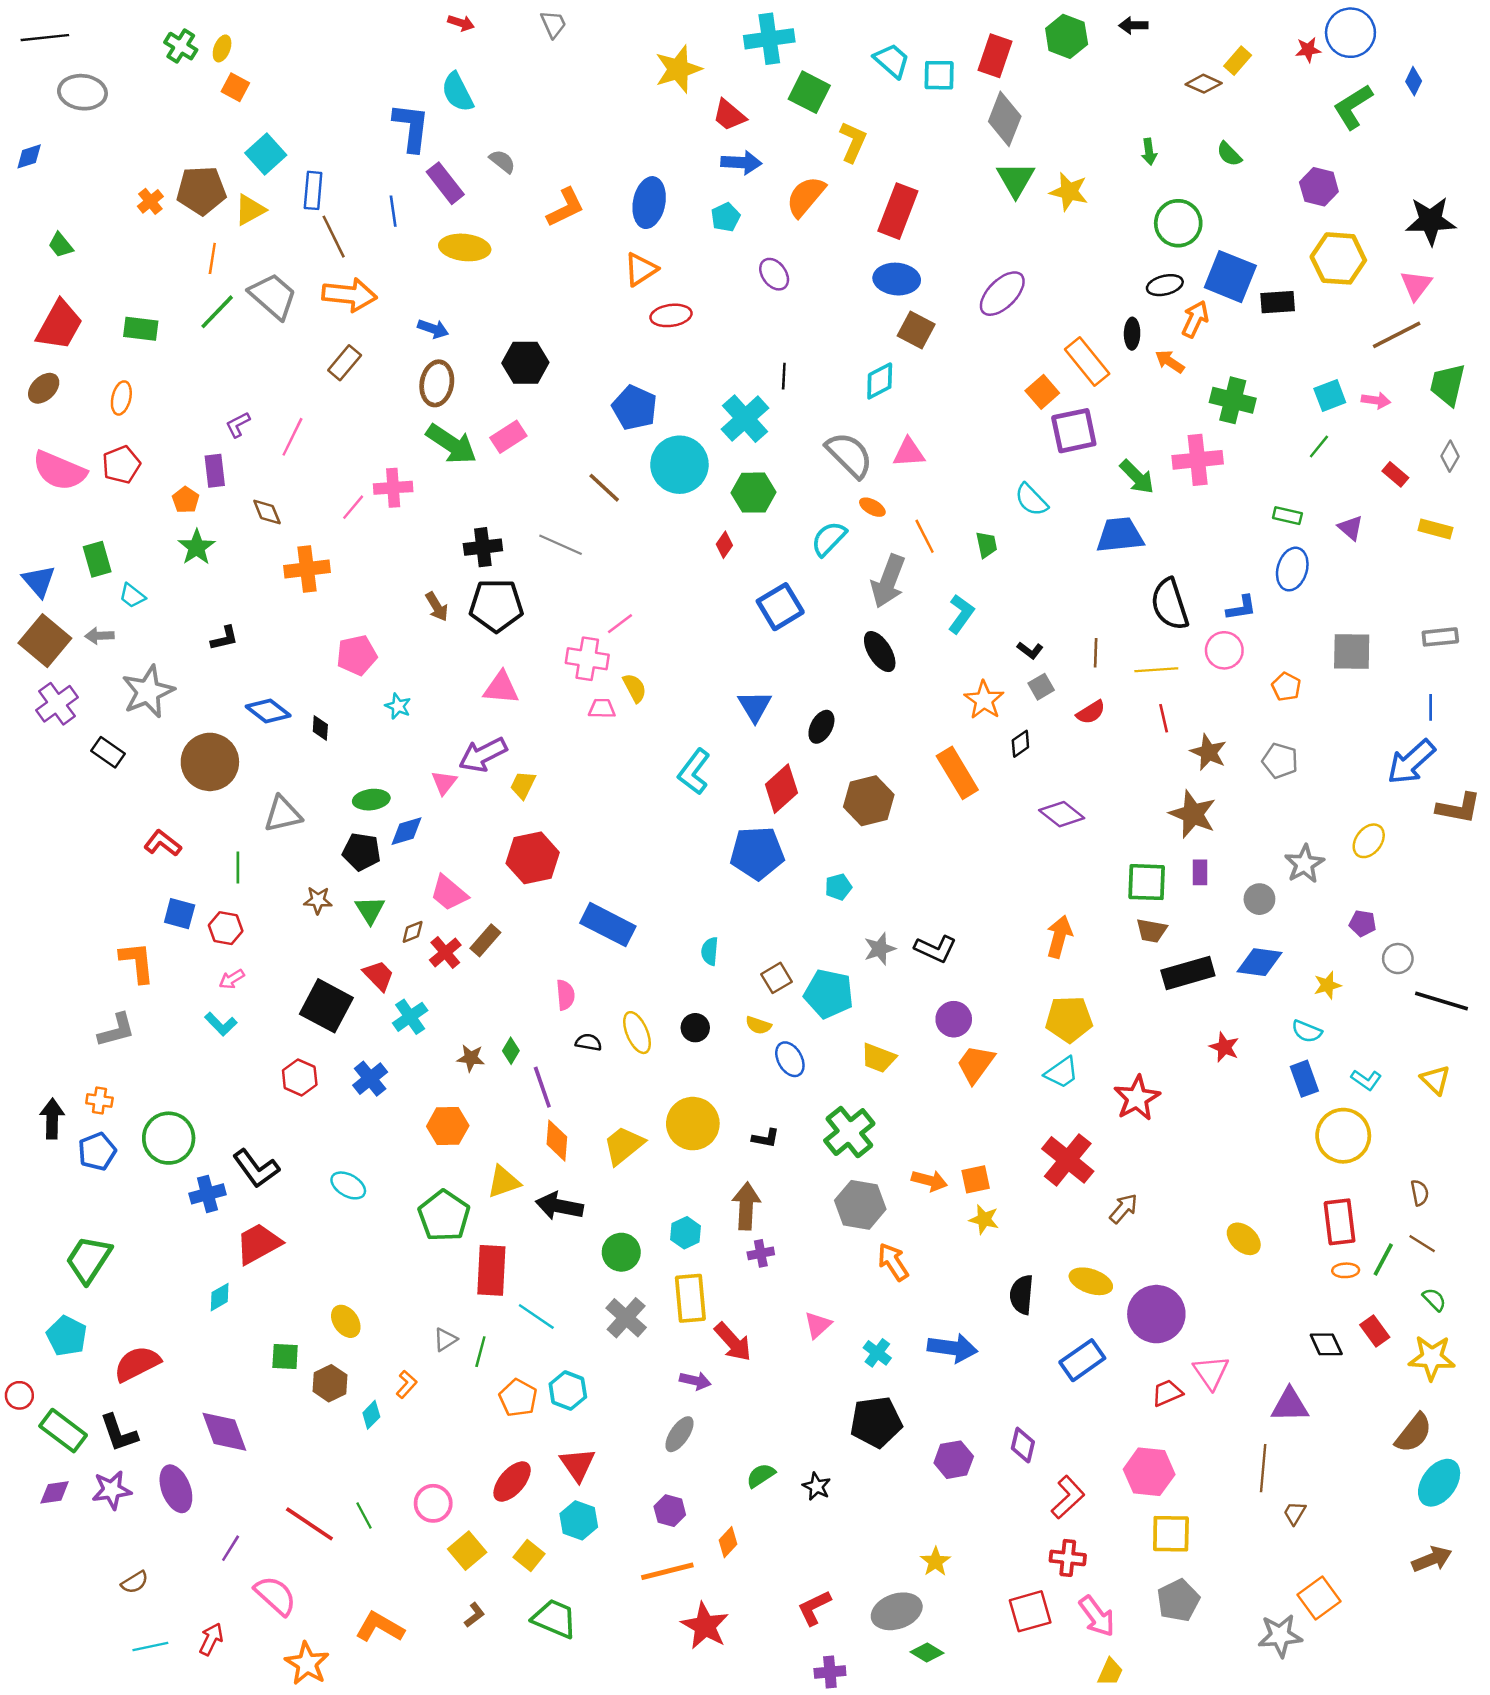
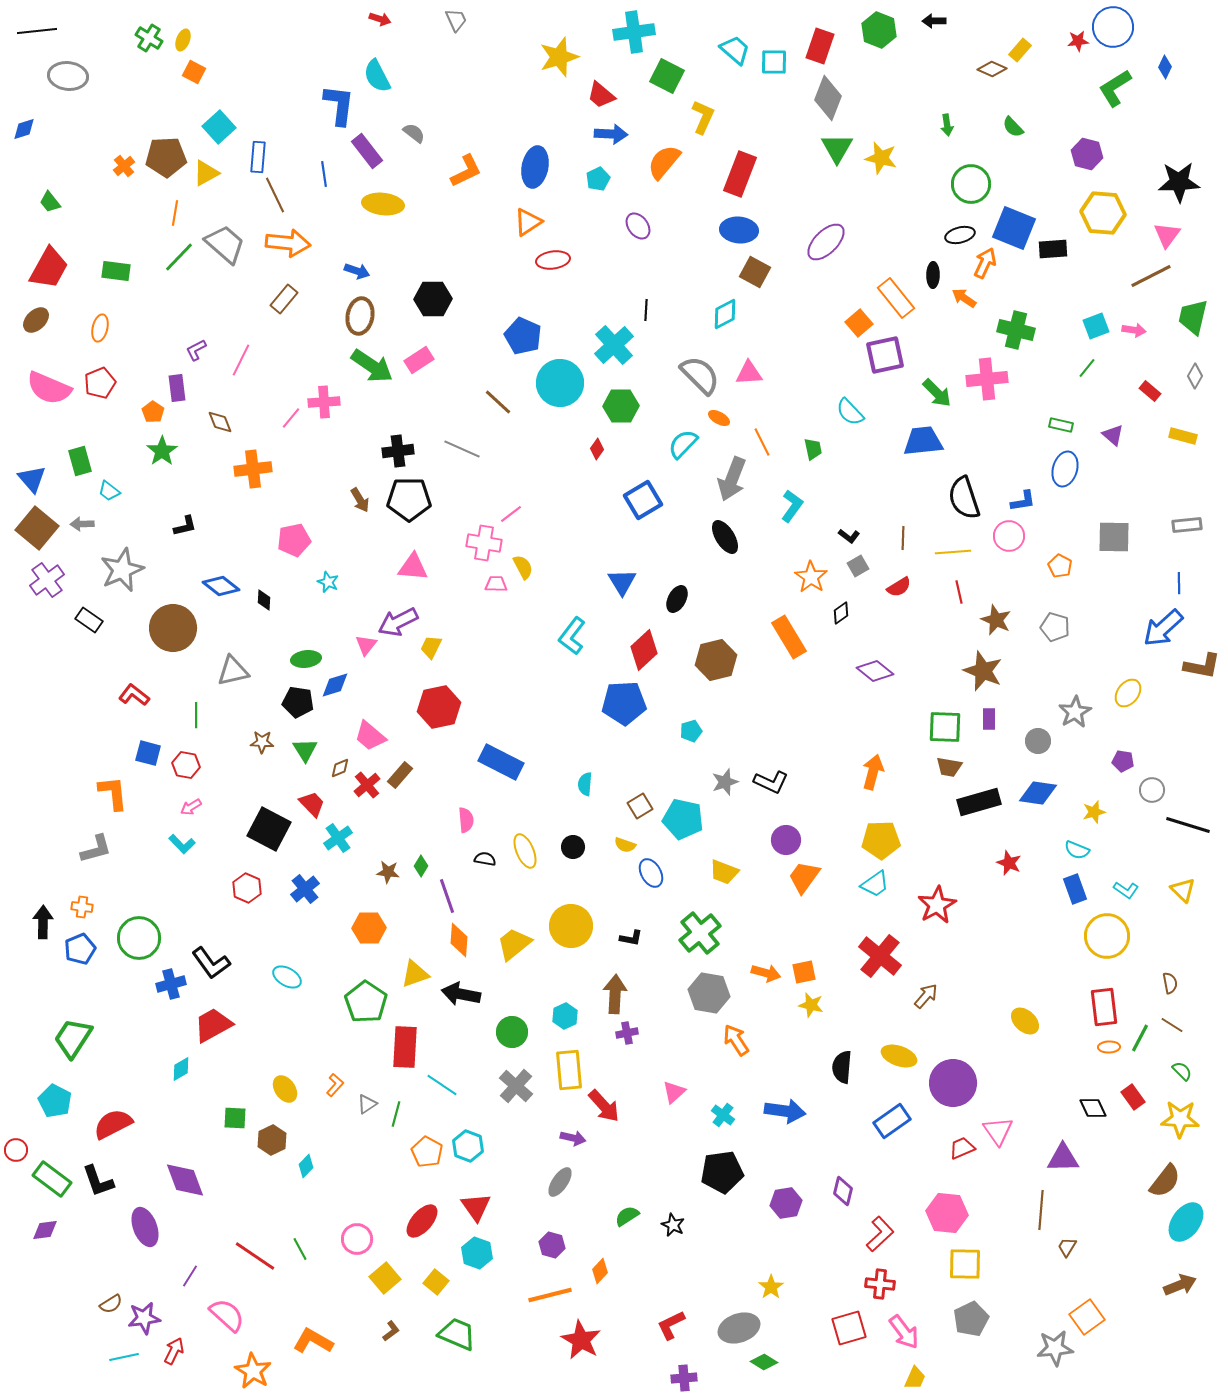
orange L-shape: (406, 1384) -> (335, 1085), moved
purple star: (112, 1490) -> (144, 1318), moved

